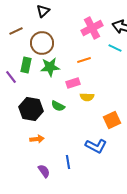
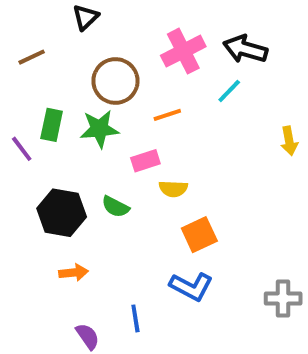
brown circle: (42, 43) -> (115, 81), moved
cyan line: (115, 48) -> (229, 91), turned -72
orange square: (112, 120) -> (199, 235), moved

